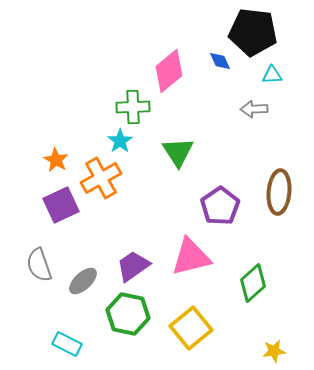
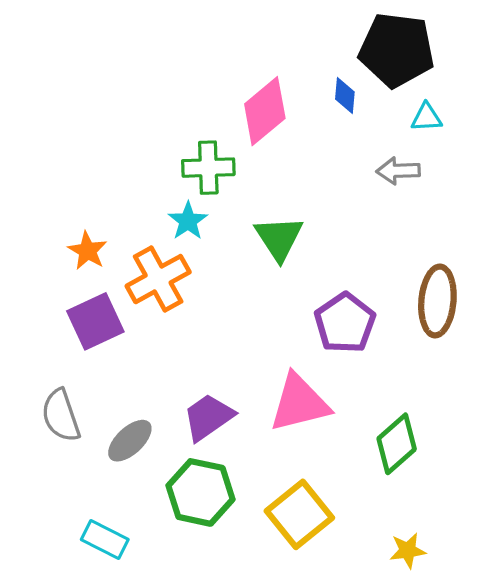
blue diamond: (220, 61) -> (345, 95), turned 30
yellow star: (274, 351) -> (408, 550), moved

